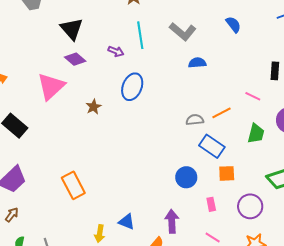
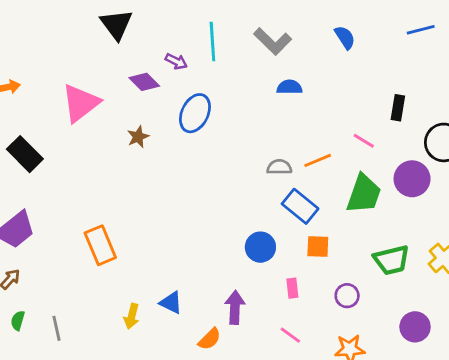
purple diamond: (75, 59) -> (144, 82), moved
green trapezoid: (256, 134) -> (364, 194), size x1.4
purple circle: (250, 206) -> (347, 296), size x0.7

